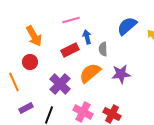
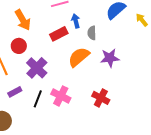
purple cross: (60, 84) -> (37, 68), moved
pink cross: (83, 112) -> (61, 96), moved

